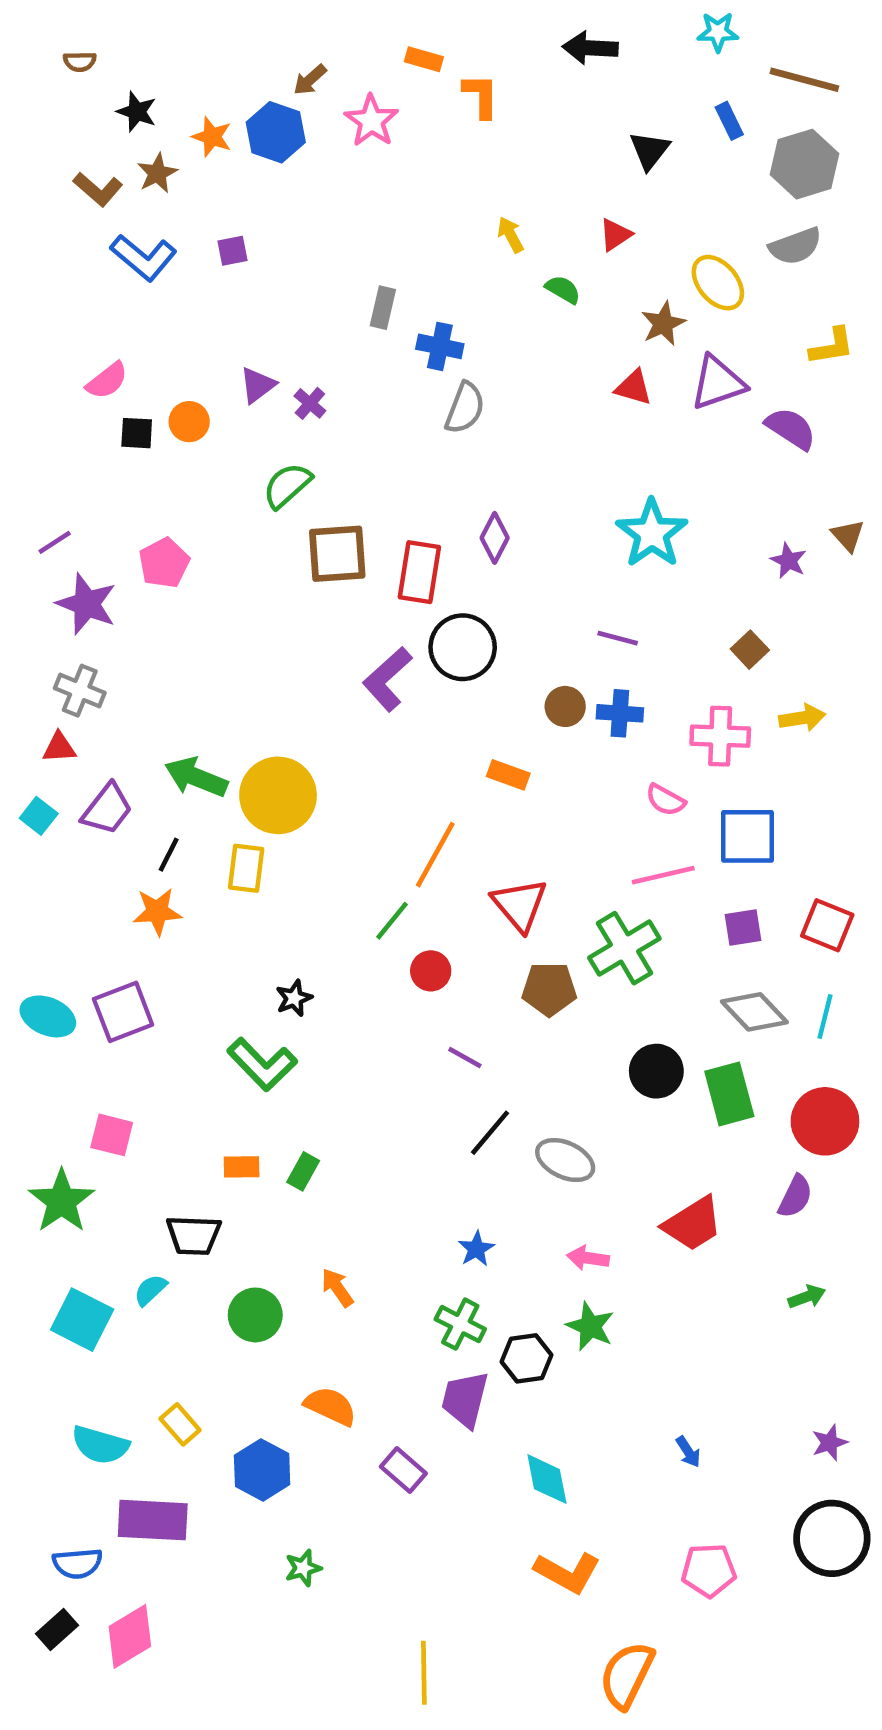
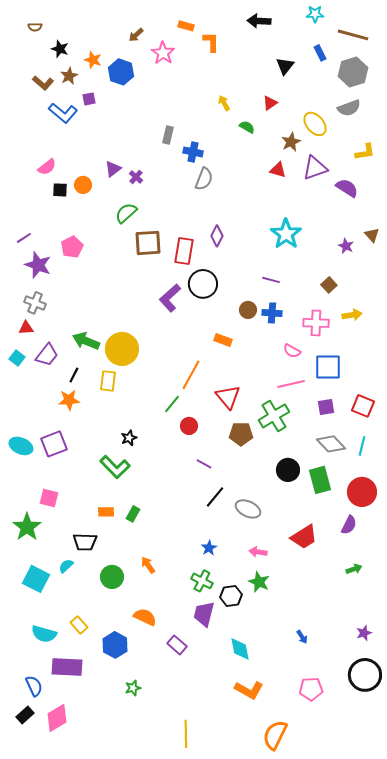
blue hexagon: (276, 132) -> (121, 72), moved
purple square: (232, 251) -> (89, 99), moved
blue semicircle: (77, 1563) -> (34, 686), turned -110

